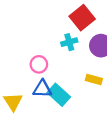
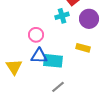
cyan rectangle: (59, 95) -> (53, 61), turned -36

